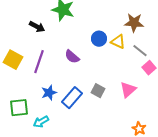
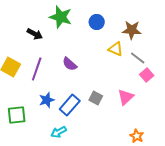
blue circle: (99, 39) -> (97, 22), moved
cyan arrow: (41, 122) -> (59, 132), moved

